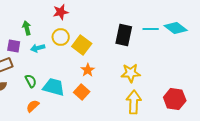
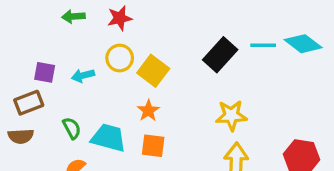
green arrow: (27, 28) -> (73, 17), moved, turned -80
black rectangle: (124, 35) -> (220, 55), turned 30
orange star: (88, 70) -> (148, 111), moved
orange square: (82, 92) -> (153, 146), turned -35

